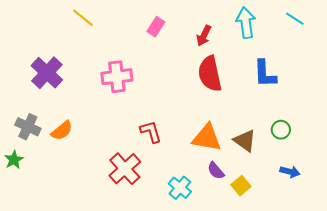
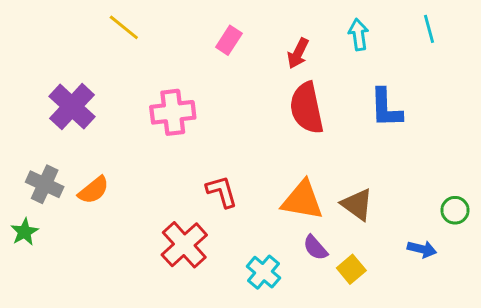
cyan line: (295, 19) -> (429, 29), turned 42
cyan arrow: (246, 23) -> (359, 35), size x0.7
green circle: (281, 130) -> (455, 210), moved

